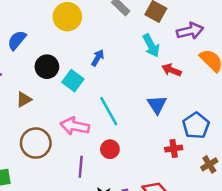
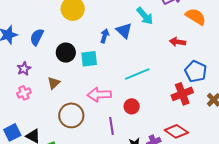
red arrow: (172, 70) -> (178, 42), moved
cyan square: (73, 81) -> (89, 59), turned -30
blue triangle: (157, 105) -> (124, 31), moved
cyan line: (109, 111) -> (137, 74), moved, turned -70
red cross: (174, 149) -> (182, 94), size x1.5

